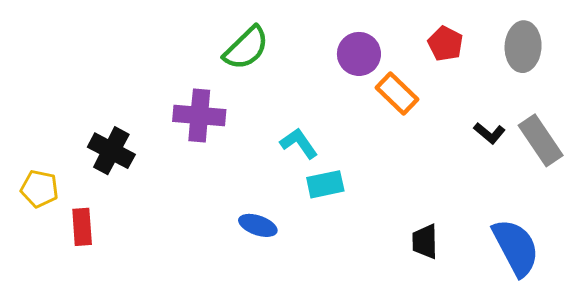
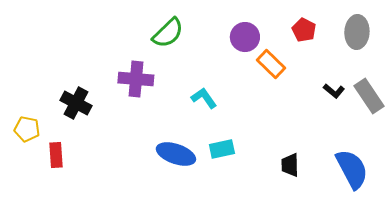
cyan rectangle: (325, 184) -> (222, 149), moved
blue ellipse: (258, 225) -> (176, 154), size x1.5

